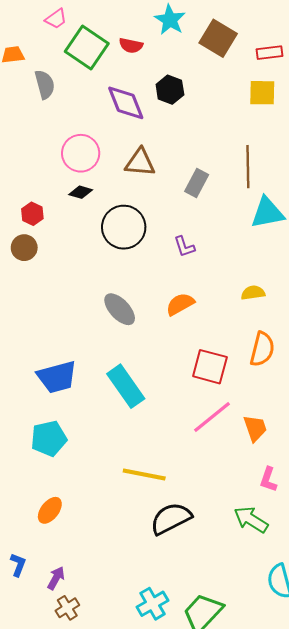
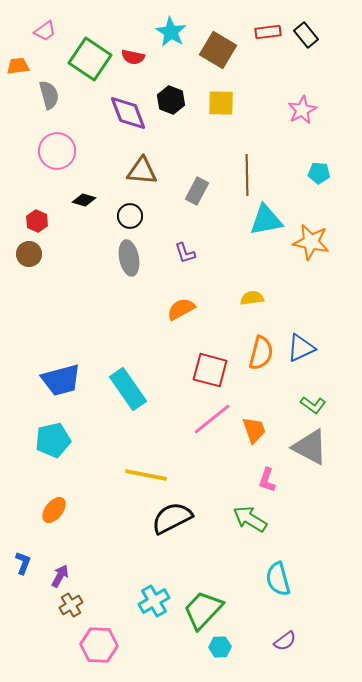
pink trapezoid: (56, 19) -> (45, 31), moved
red rectangle: (269, 53) -> (268, 32), moved
yellow square: (262, 93) -> (221, 103), moved
pink circle: (81, 153) -> (57, 151), moved
black circle: (124, 227) -> (130, 216), moved, size x0.6
gray ellipse: (120, 309) -> (129, 258), moved, turned 32

